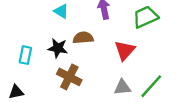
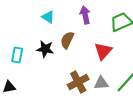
brown semicircle: (83, 38) -> (67, 40), turned -60
brown cross: (69, 77) -> (78, 82), moved, turned 35

